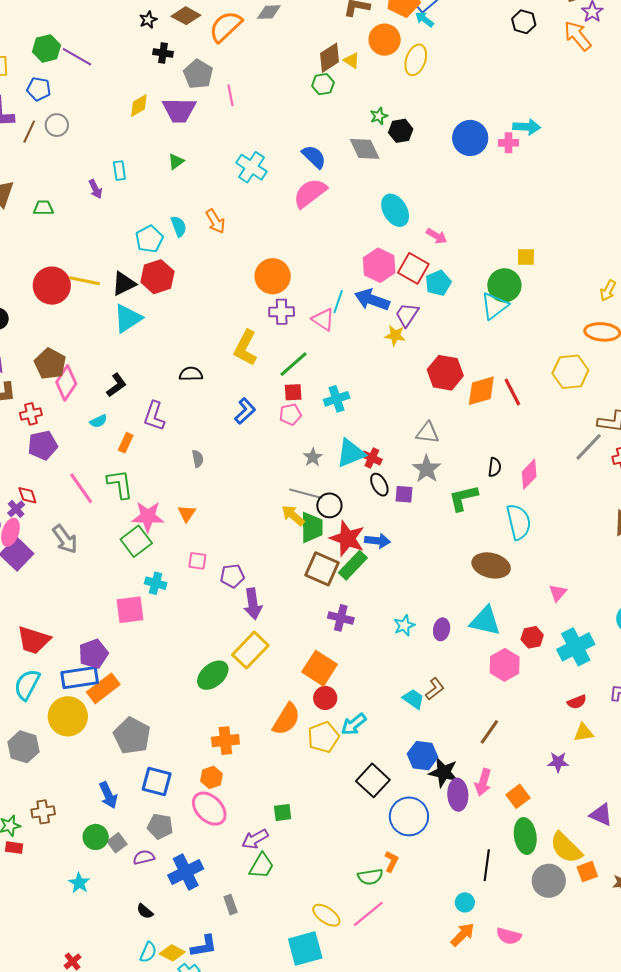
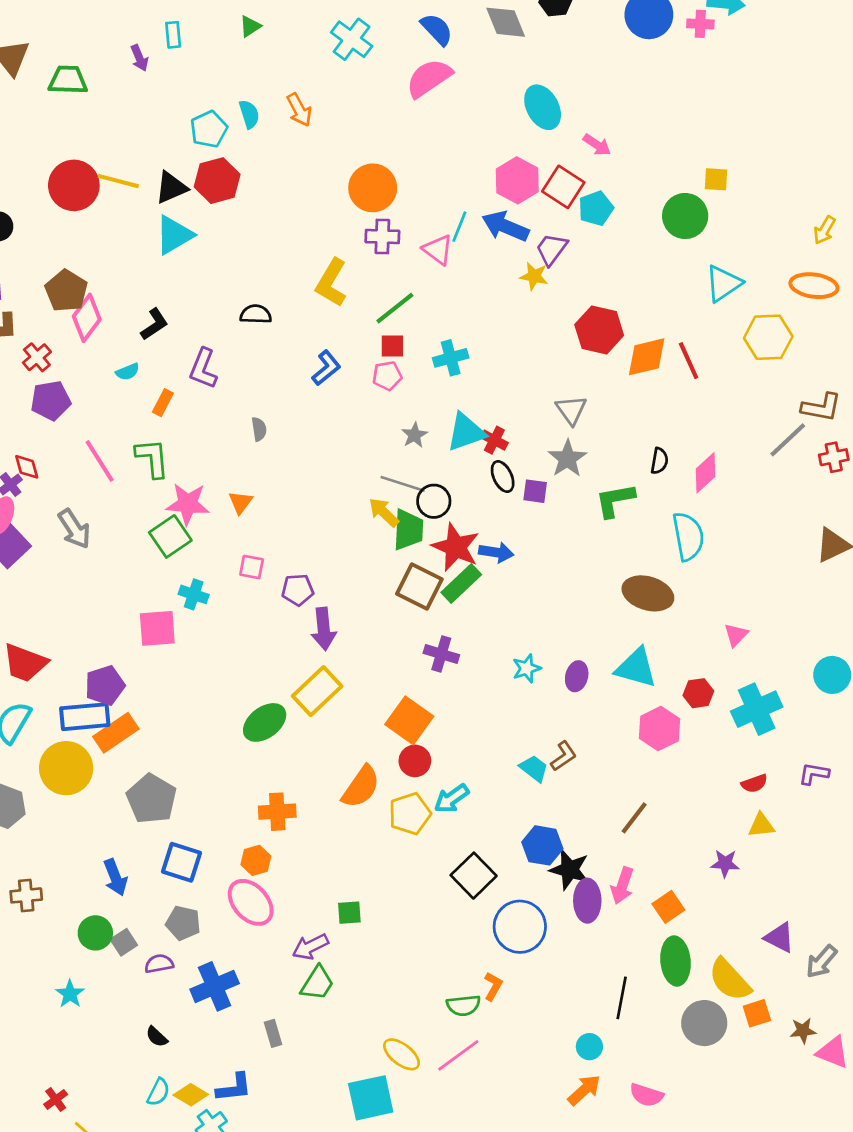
green trapezoid: (43, 208) -> (68, 80), size x1.4
cyan triangle: (495, 306) -> (723, 283), moved
red cross: (31, 414) -> (37, 357), turned -30
gray triangle: (428, 433) -> (571, 410), turned 45

